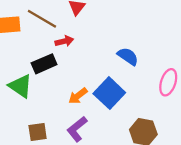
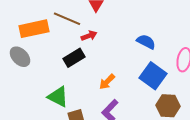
green triangle: (21, 86) -> (58, 97), moved
blue square: (109, 93) -> (153, 76), moved

